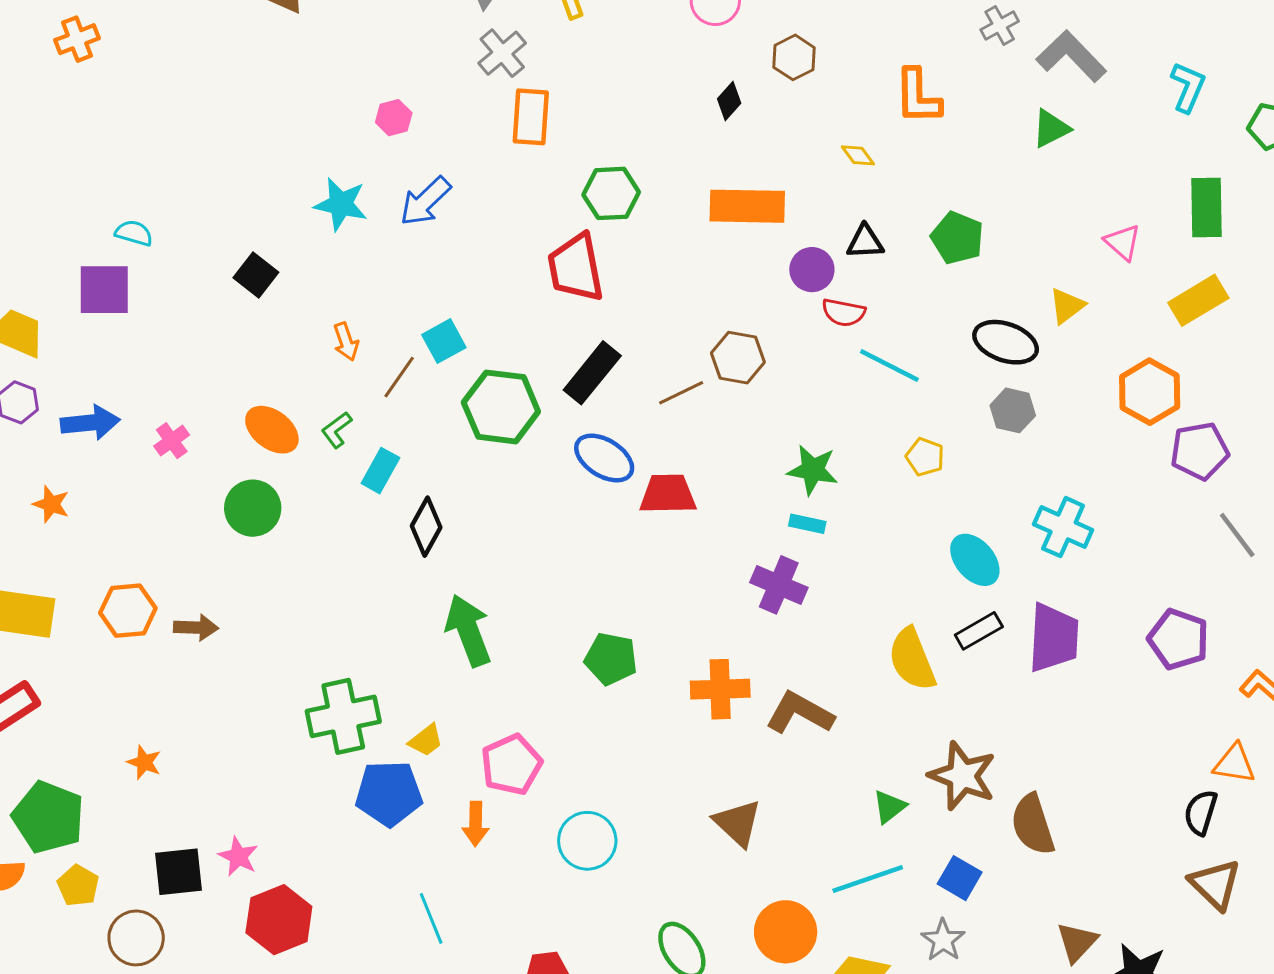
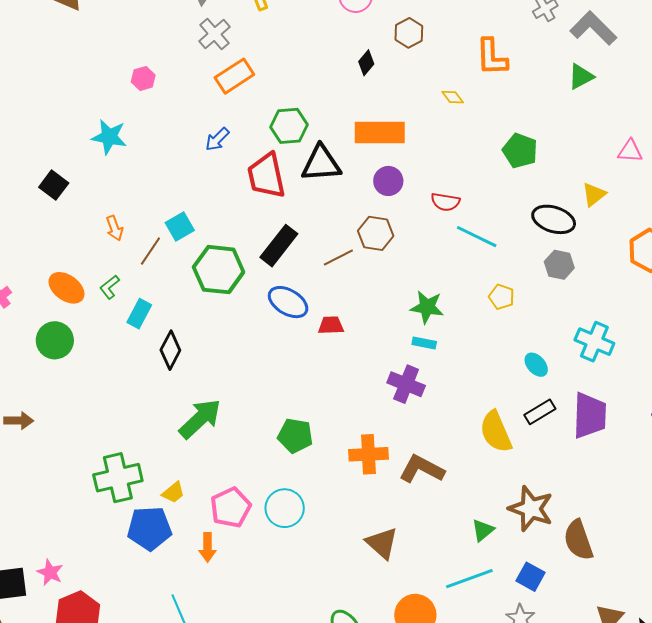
orange rectangle: (531, 117) -> (234, 76), turned 54
blue arrow: (425, 201) -> (217, 139), moved, size x0.7
black triangle: (865, 242) -> (321, 164), moved, size x1.6
pink triangle: (1123, 242) -> (630, 151), turned -36
purple circle: (812, 270) -> (388, 181), moved
red trapezoid: (668, 494) -> (331, 325), size x0.7
cyan ellipse: (975, 560) -> (536, 365), size x0.7
green arrow: (468, 630) -> (200, 419), turned 69
cyan circle: (587, 841) -> (285, 508), moved

